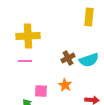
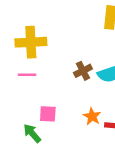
orange star: (65, 85) -> (92, 116), moved

